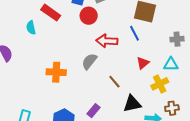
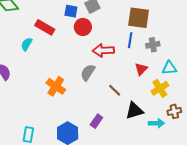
cyan semicircle: (31, 28) -> (27, 44), turned 48
blue line: (134, 33) -> (130, 40), turned 42
gray cross: (177, 39) -> (153, 45), moved
orange cross: (56, 72) -> (56, 86), turned 36

